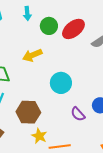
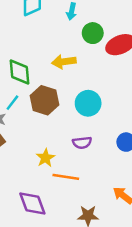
brown hexagon: (28, 112) -> (45, 100), moved
purple semicircle: (78, 114) -> (82, 143), moved, turned -70

